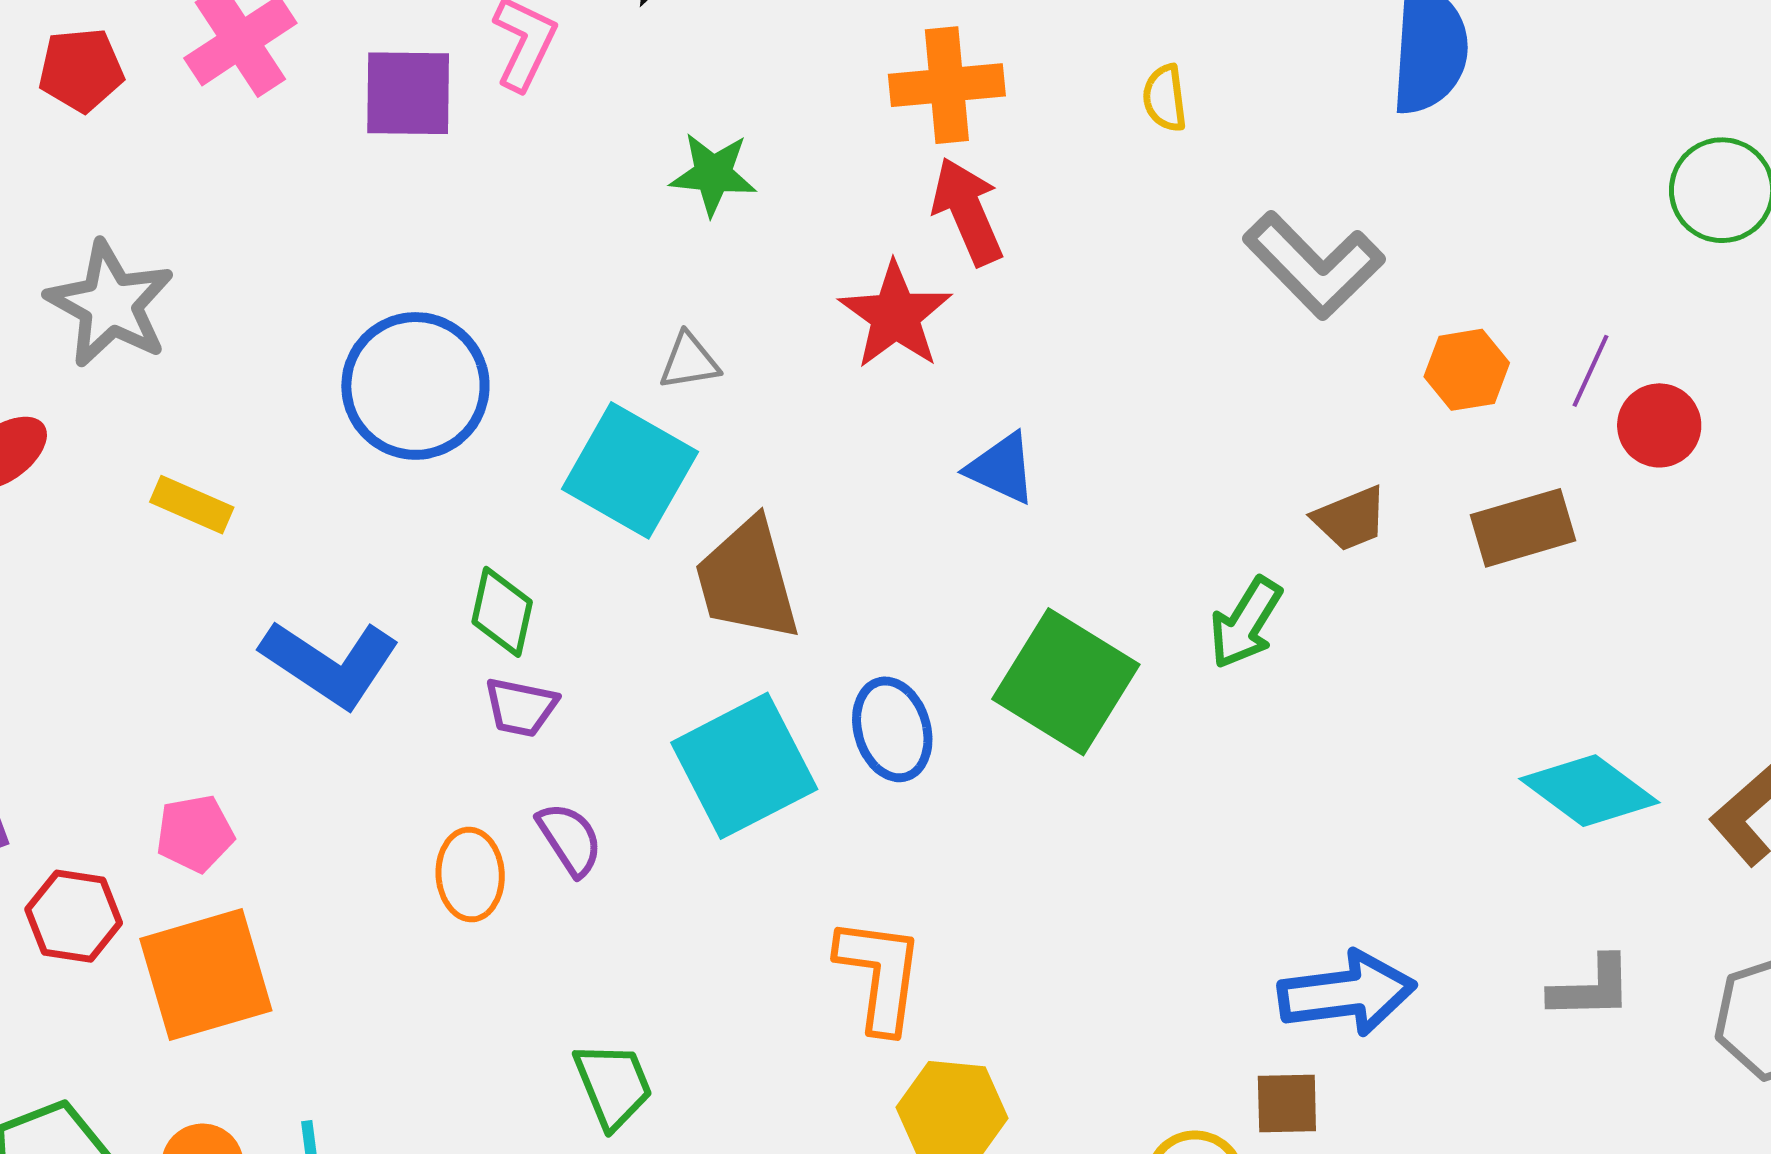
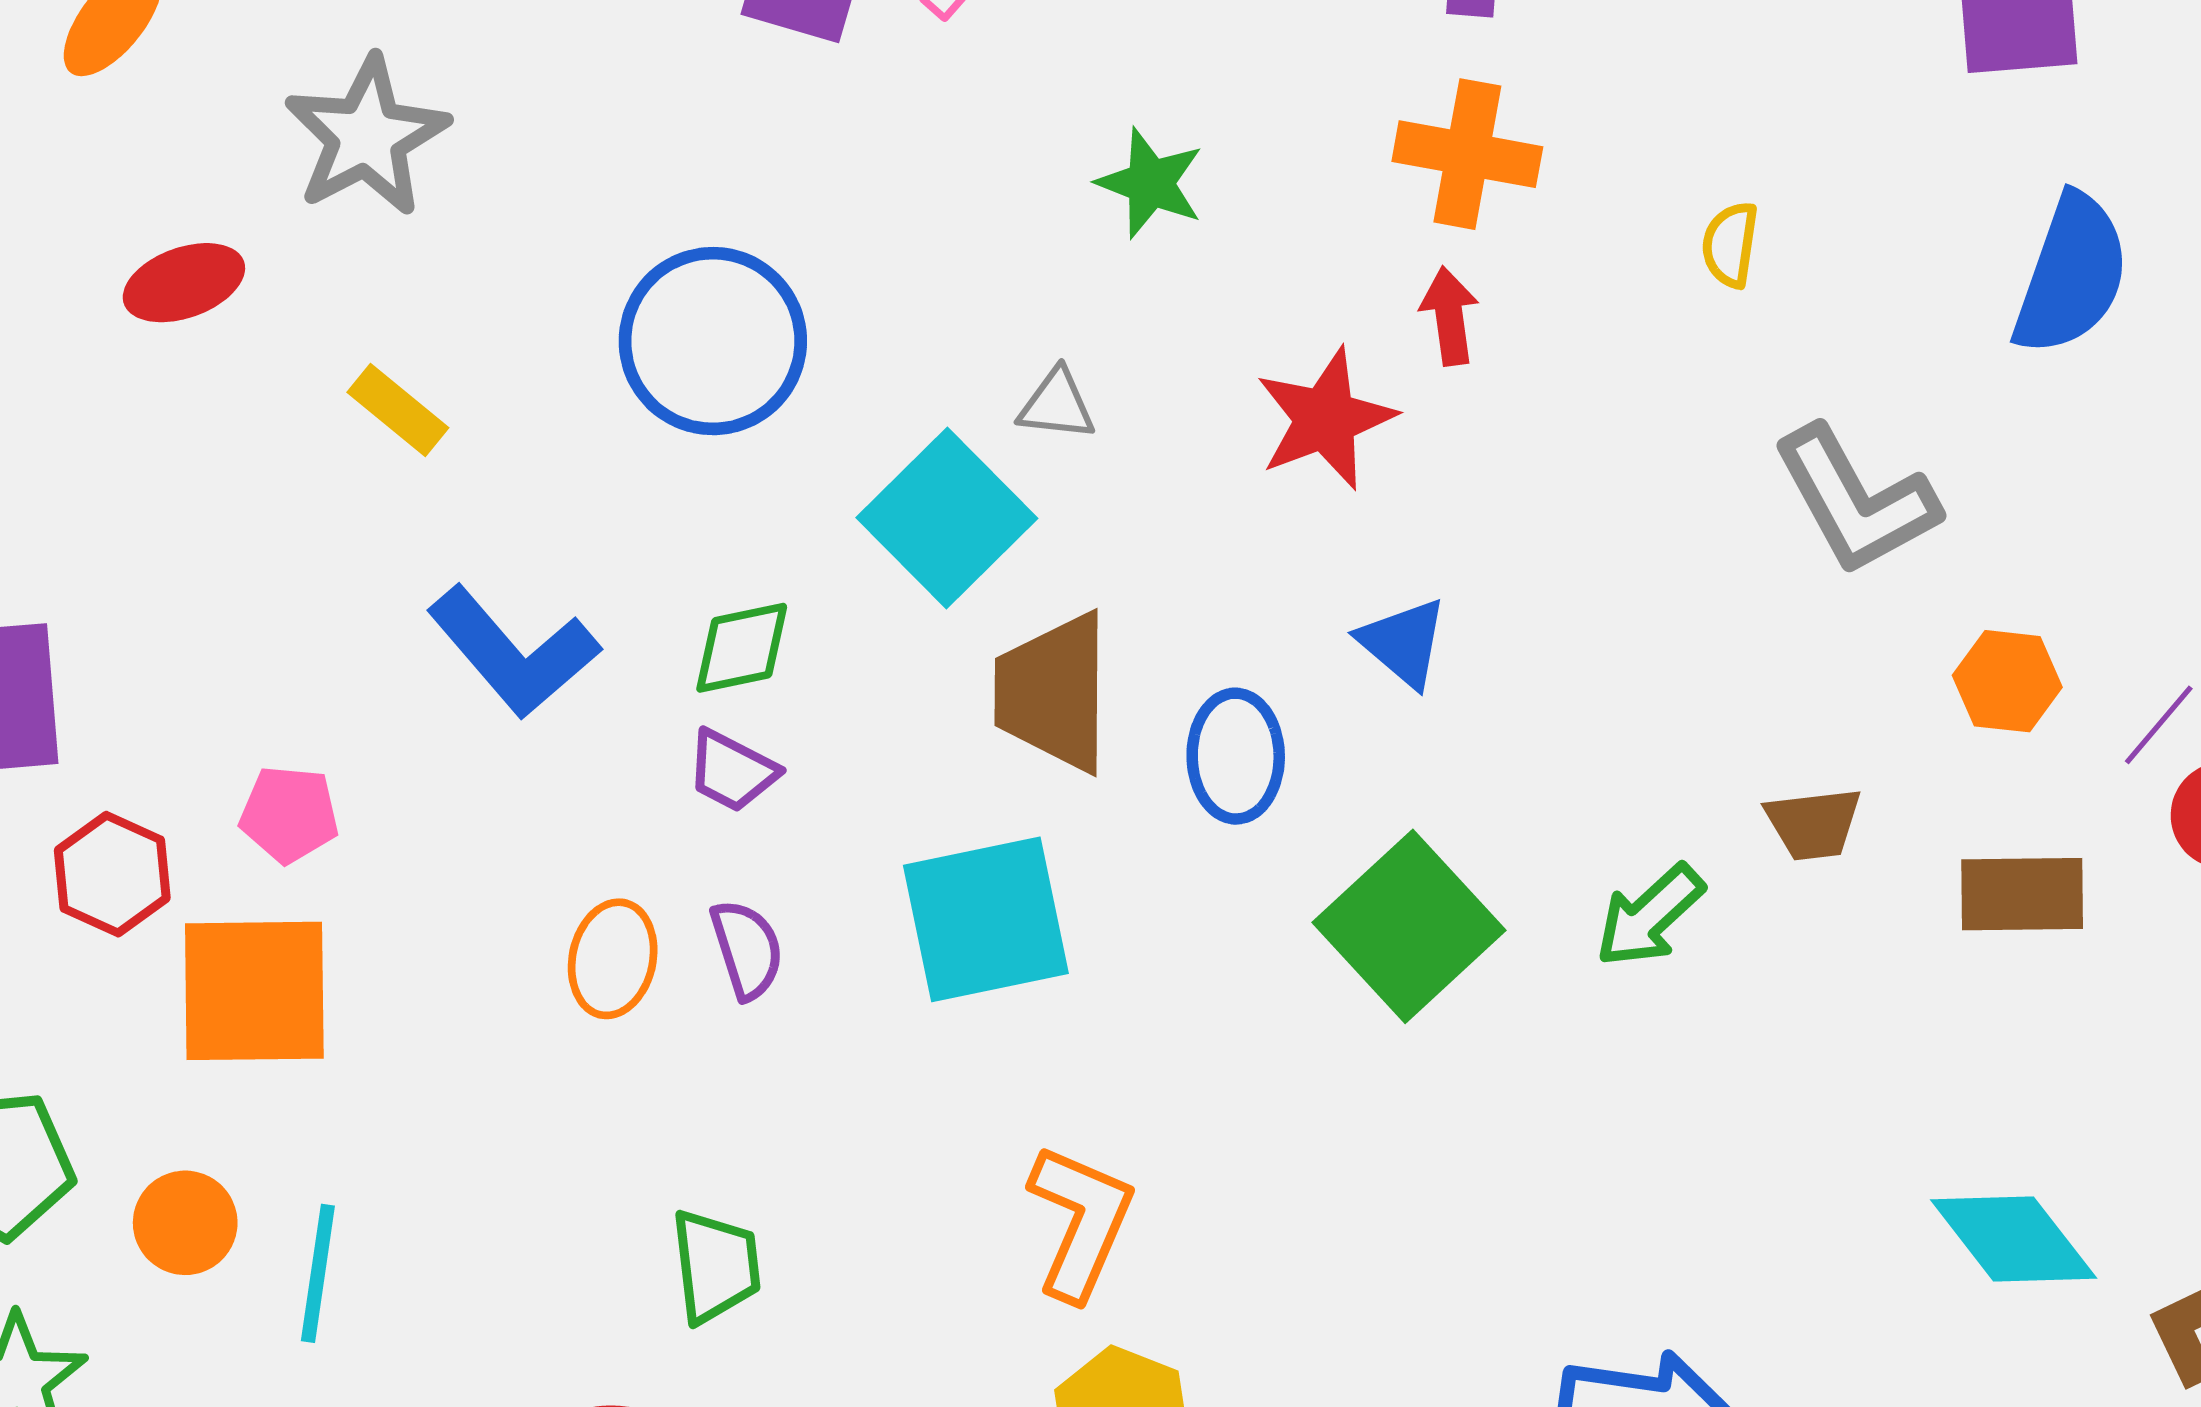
red arrow: (968, 211) -> (1449, 316), size x0.7
green diamond: (502, 612) -> (742, 648), turned 50
blue ellipse: (892, 729) -> (1236, 756), moved

